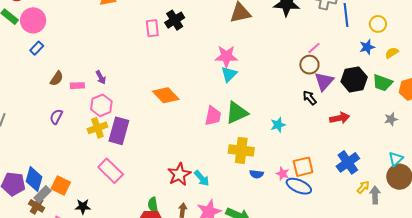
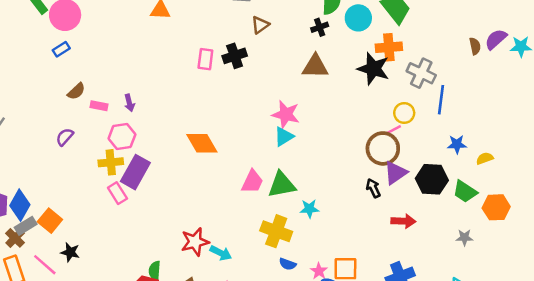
yellow circle: (378, 24) -> (404, 113), moved
brown circle: (309, 65) -> (383, 148), size x1.4
cyan star: (278, 125) -> (309, 209), moved
pink rectangle: (111, 171) -> (117, 193), moved, size x0.7
cyan arrow: (202, 178) -> (221, 253), turned -36

